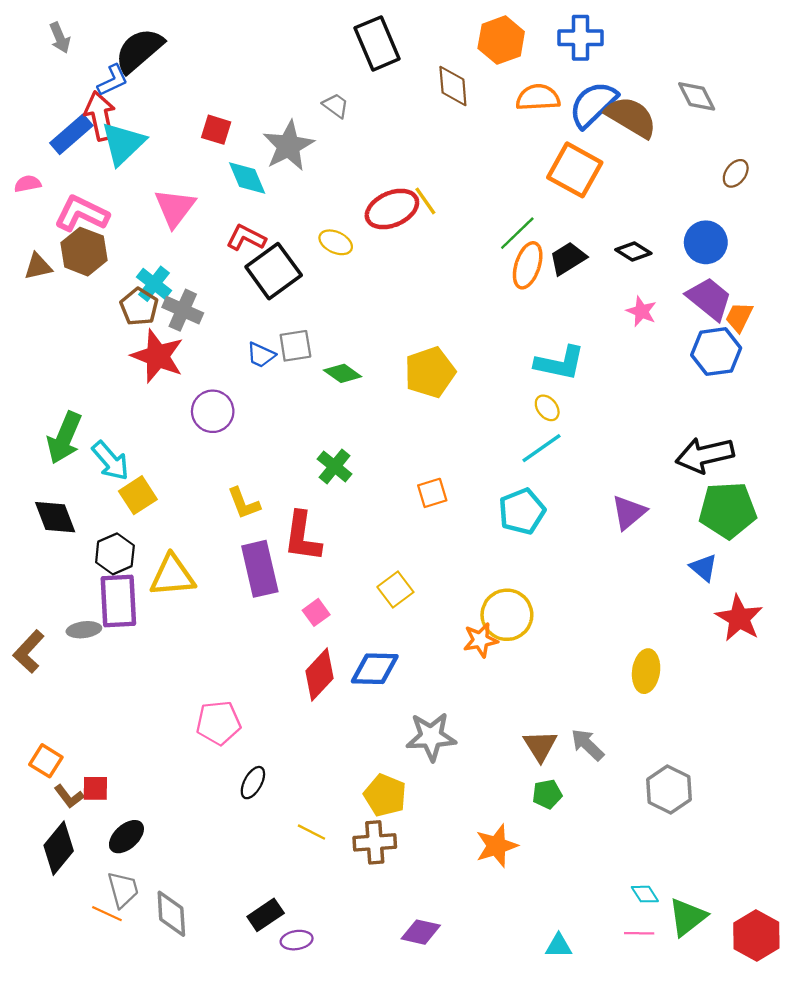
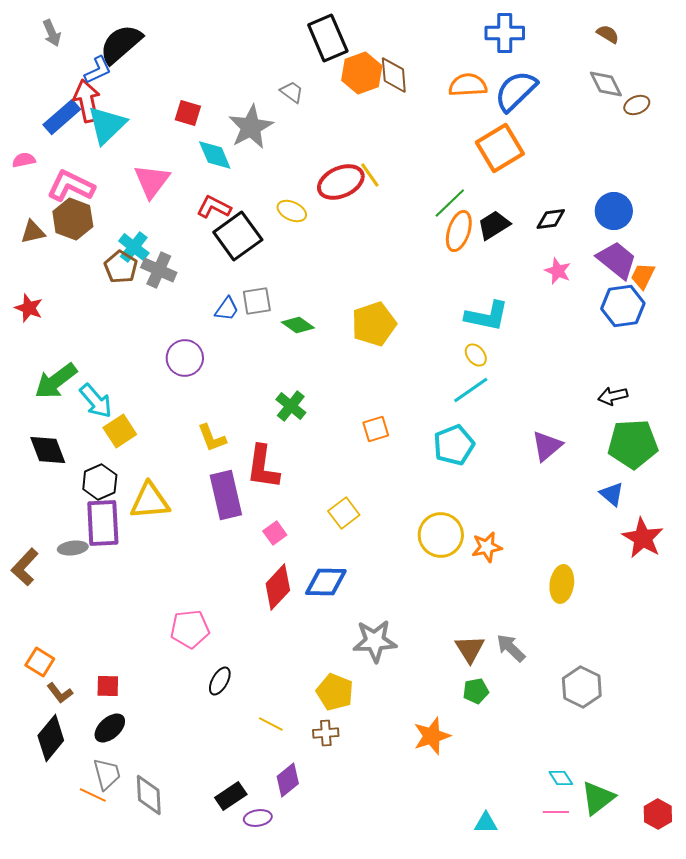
orange hexagon: (501, 40) -> (362, 73), moved
brown semicircle: (631, 117) -> (608, 34), moved, size x0.5
orange square: (575, 170) -> (500, 148), turned 30
brown ellipse: (736, 173) -> (637, 105), moved, turned 30
black diamond: (633, 252) -> (551, 219), turned -40
blue trapezoid: (261, 355) -> (227, 309), turned -80
red star: (157, 356) -> (29, 308), moved, size x0.6
green arrow: (64, 438) -> (56, 381), turned 30
black arrow: (705, 455) -> (613, 396), size x0.6
orange star: (480, 640) -> (487, 547), moved
red square: (95, 788) -> (108, 686), moved
brown cross: (375, 842) -> (326, 733), size x0.7
purple diamond: (421, 932) -> (288, 780), moved, turned -52
red hexagon: (756, 935) -> (658, 814), size x0.7

